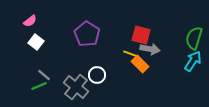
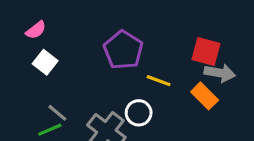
yellow line: (131, 54) -> (159, 81), moved

